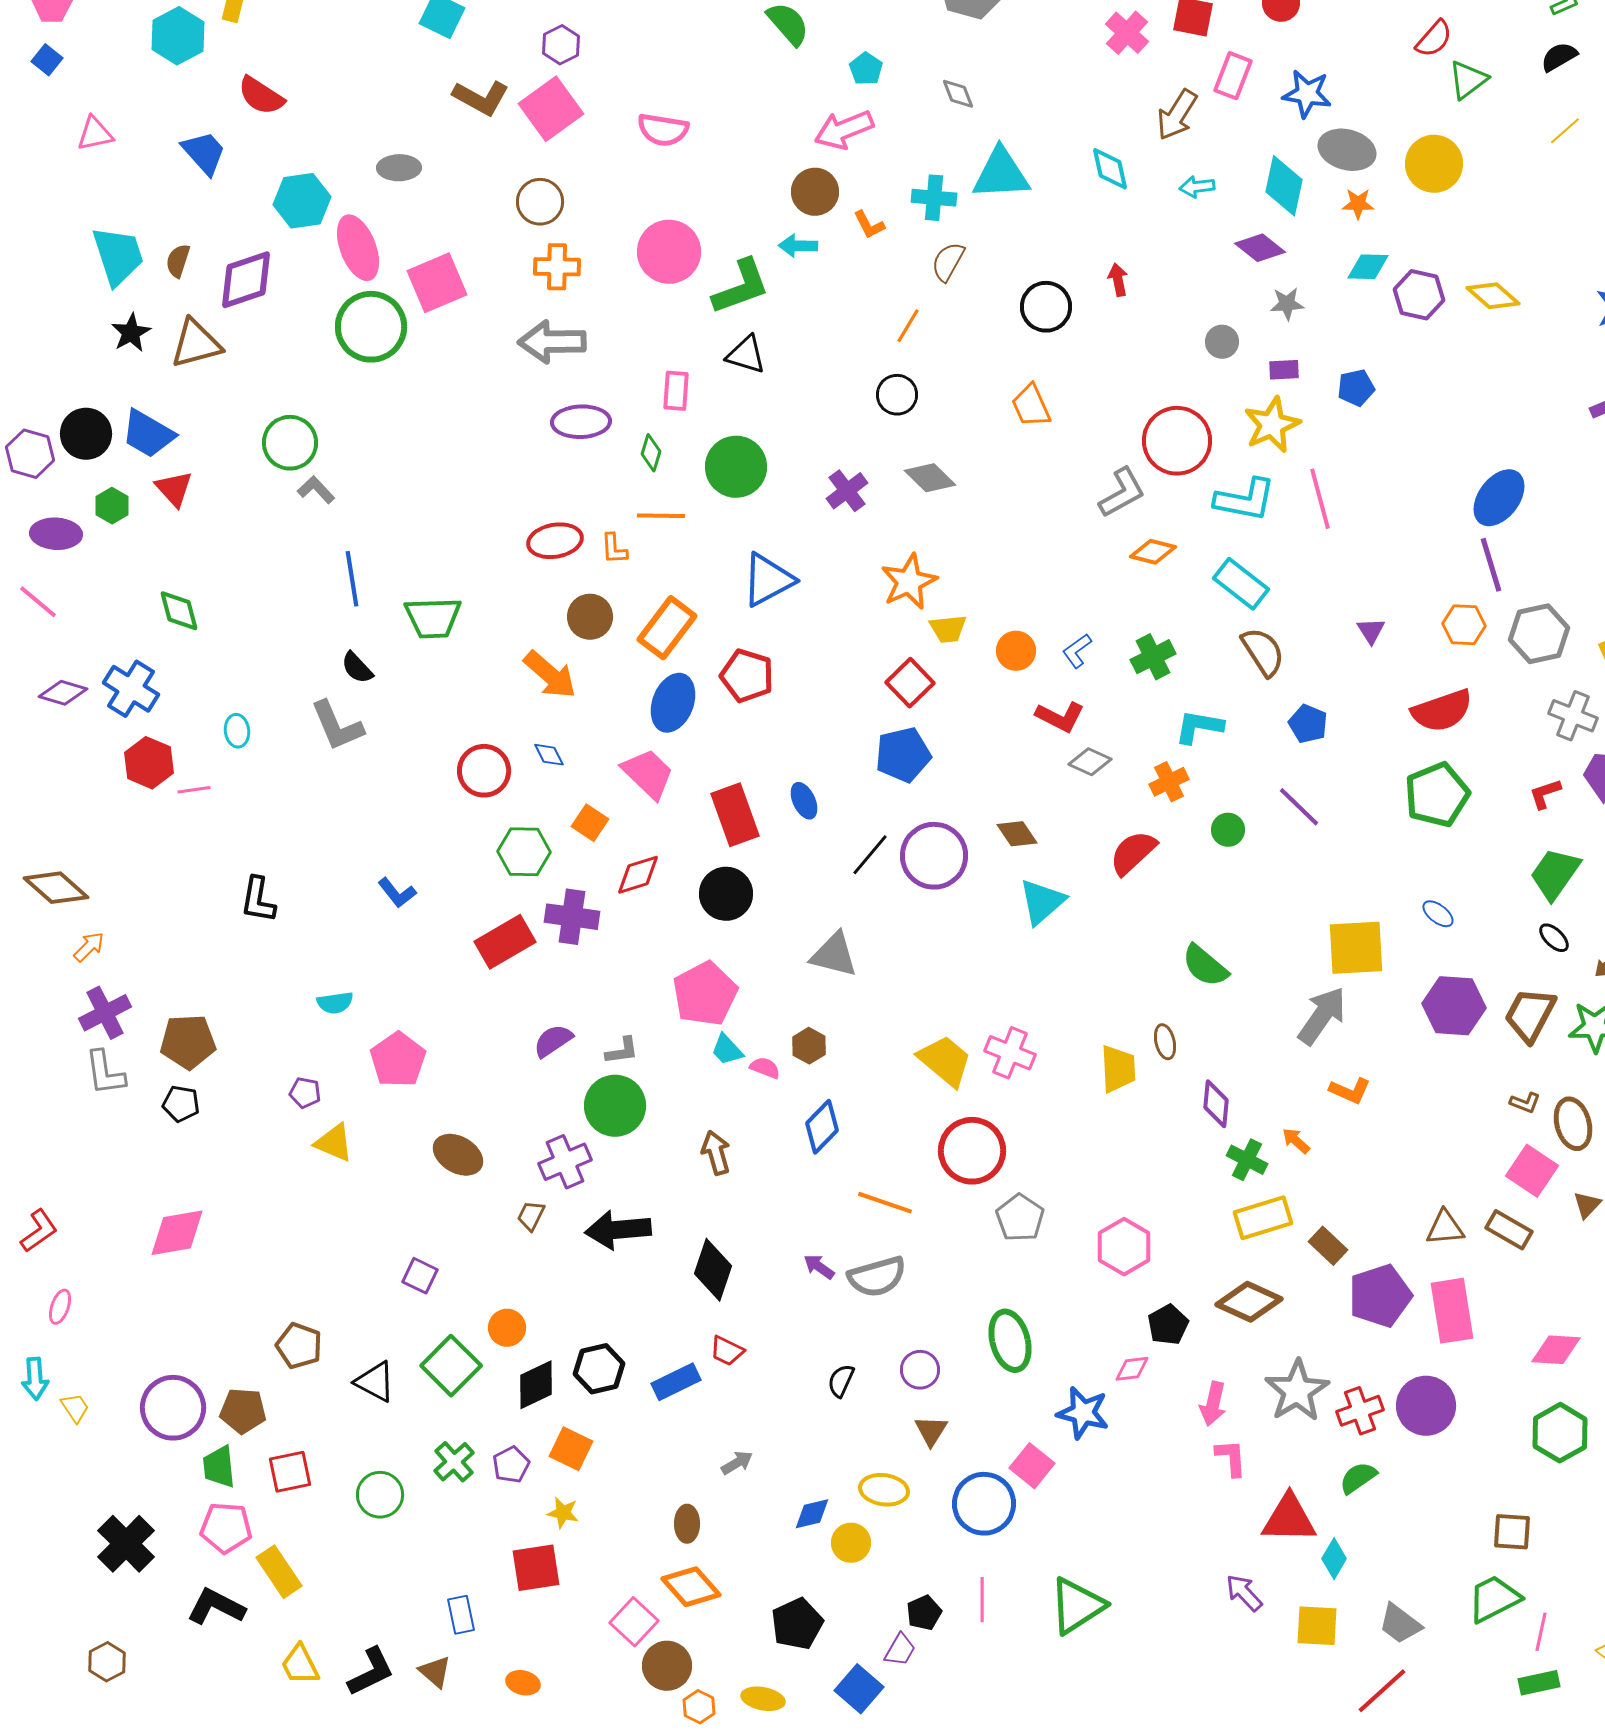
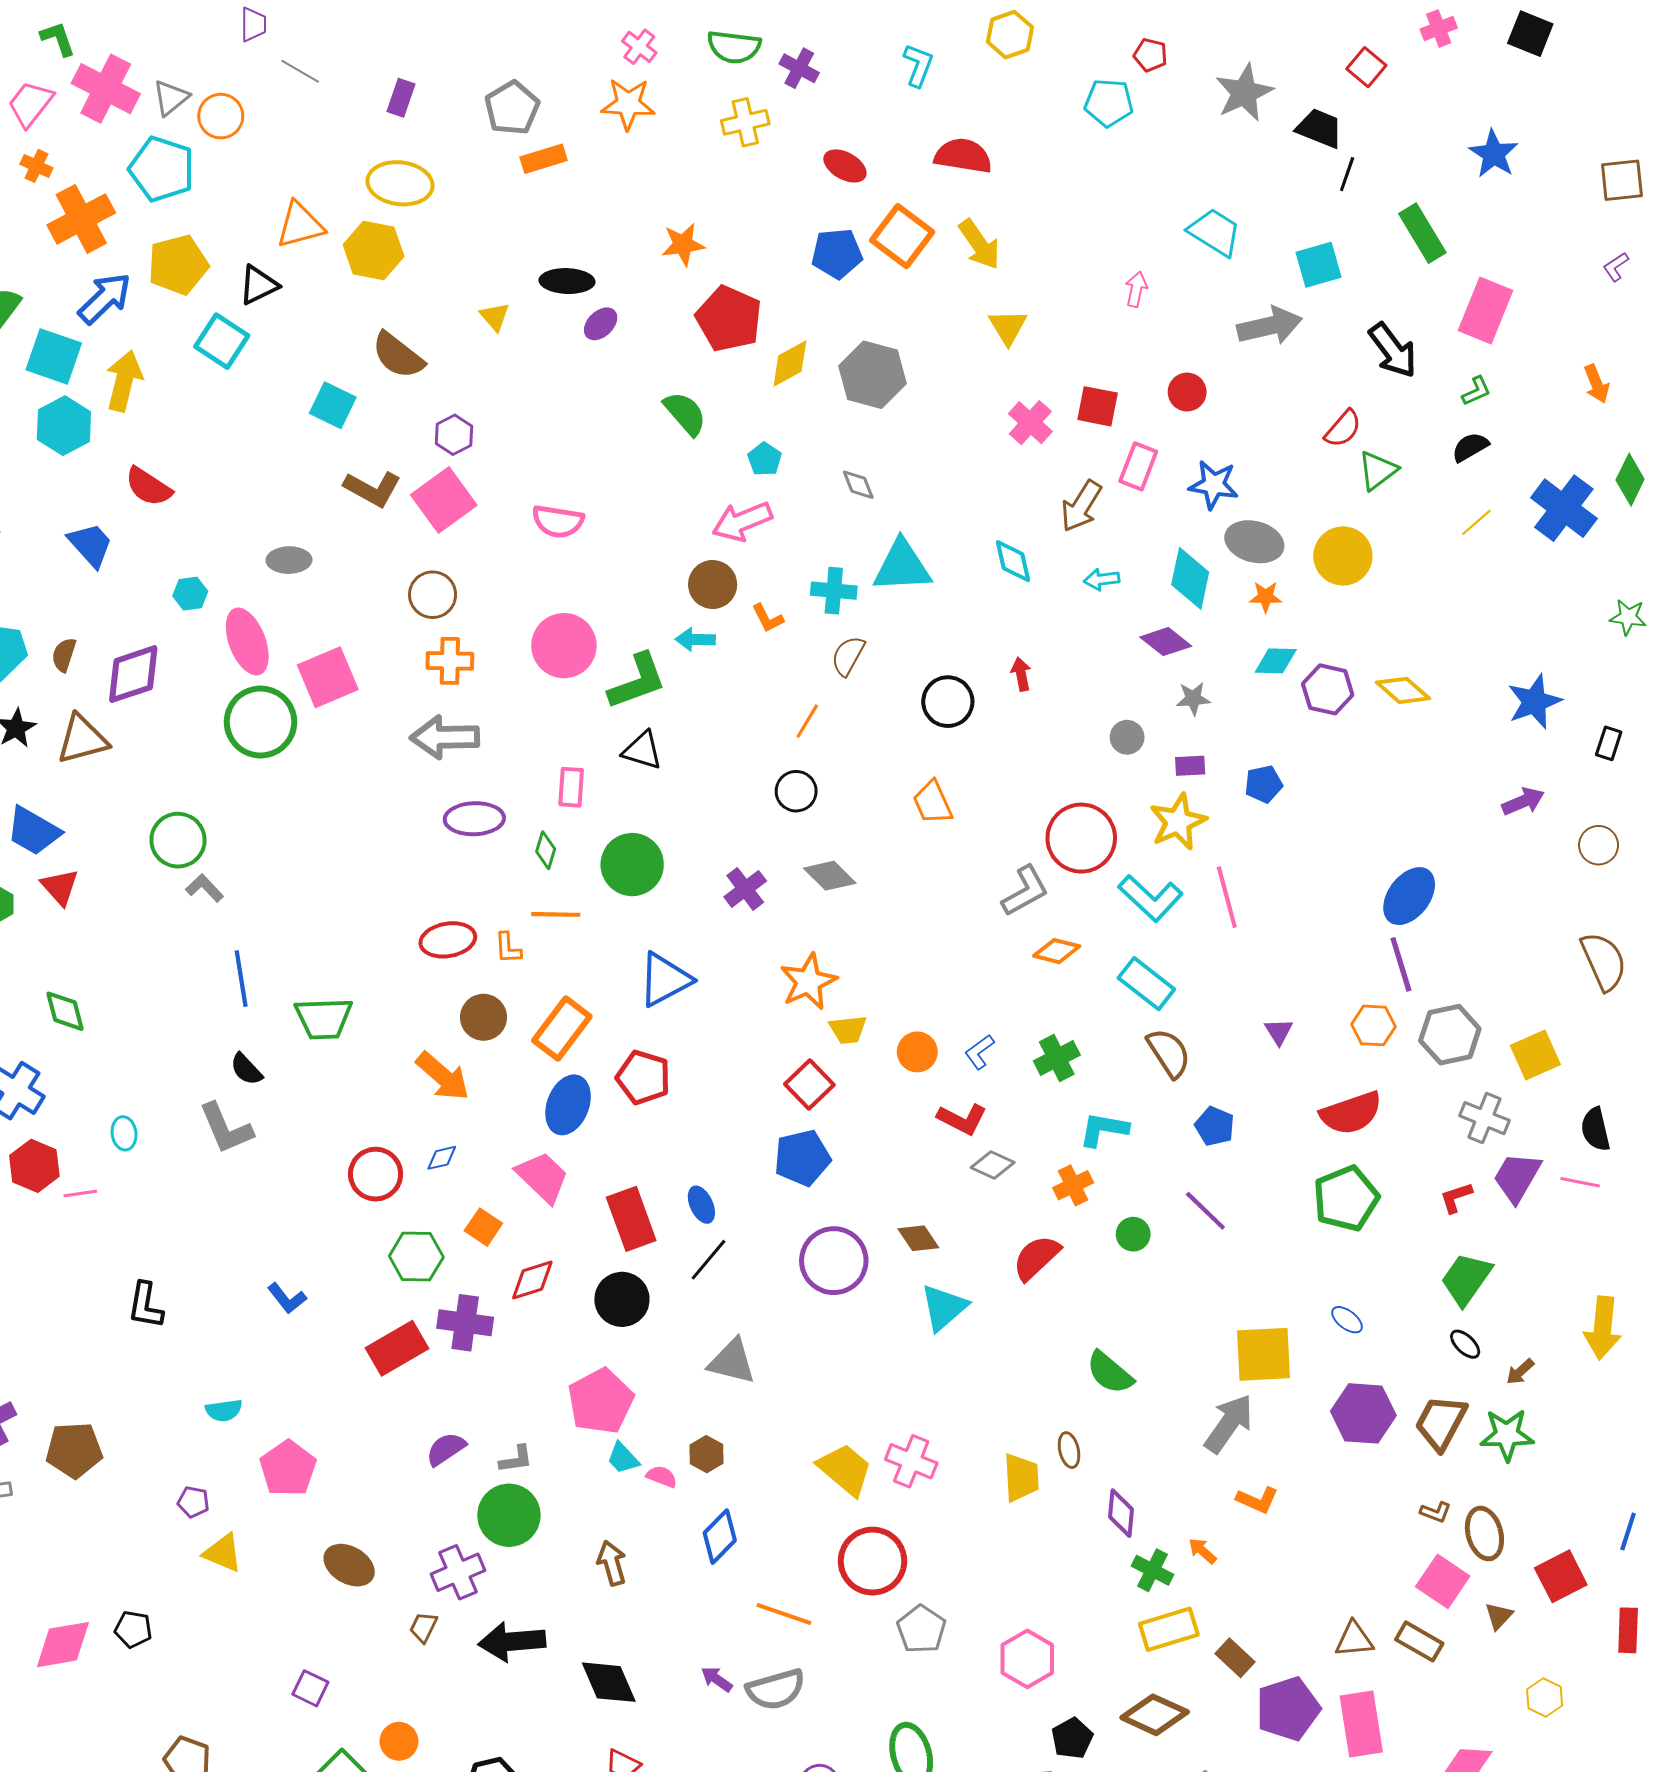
cyan hexagon: (302, 201) -> (190, 594), size x0.6
cyan L-shape: (1245, 500) -> (1150, 898), turned 32
blue diamond: (549, 755) -> (442, 1158), turned -76
black line: (870, 855) -> (709, 1260), moved
black pentagon: (181, 1104) -> (133, 1629), moved
black diamond: (713, 1270) -> (609, 1682), turned -42

